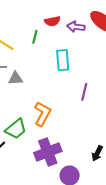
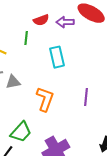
purple line: (84, 92) -> (86, 97), moved
orange L-shape: (42, 114) -> (45, 99), moved

